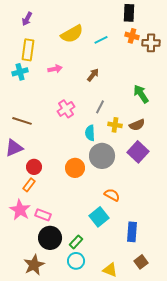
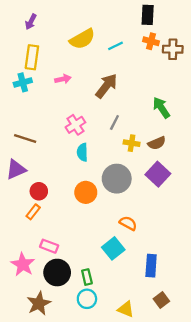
brown arrow: (93, 75) -> (106, 86), size x1.6
cyan semicircle: (90, 133) -> (82, 152), moved
pink star: (20, 210) -> (23, 264), moved
green rectangle: (76, 242) -> (87, 277), turned -56

